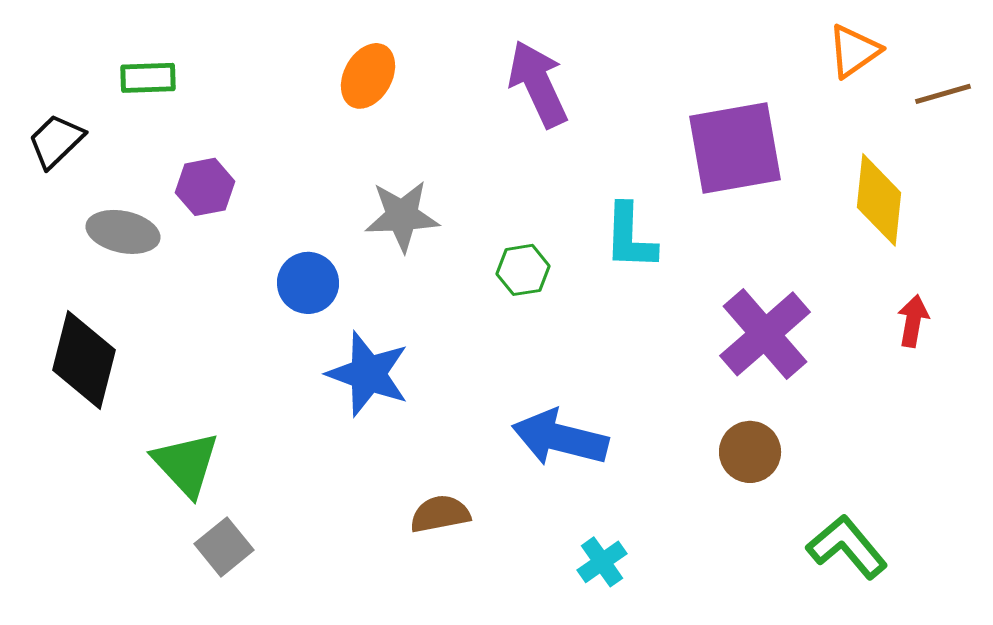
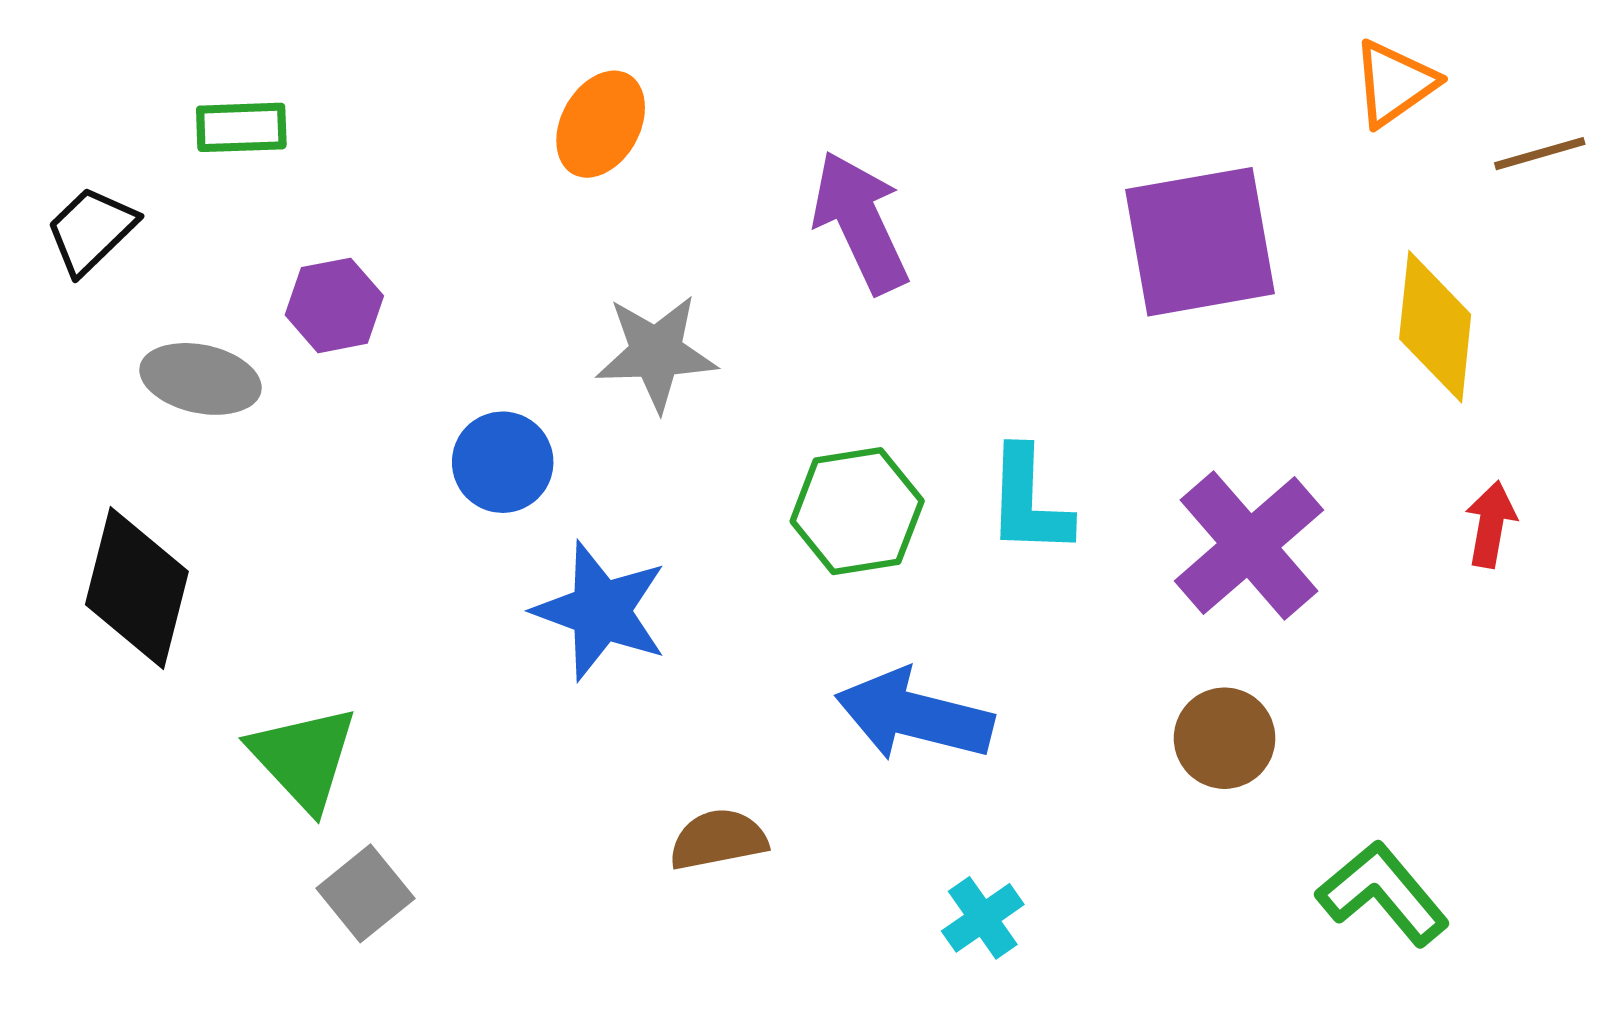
purple arrow: (538, 84) -> (860, 222), moved
cyan L-shape: (630, 237) -> (1029, 501), moved
green hexagon: (523, 270) -> (857, 511), moved, size x1.5

